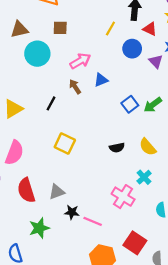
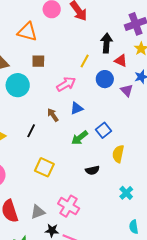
pink arrow: (80, 61) -> (66, 84), moved
green arrow: (153, 105) -> (80, 138), moved
yellow semicircle: (148, 147) -> (118, 154), moved, turned 54
cyan cross: (144, 177) -> (126, 193), moved
pink cross: (123, 197) -> (69, 206), moved

